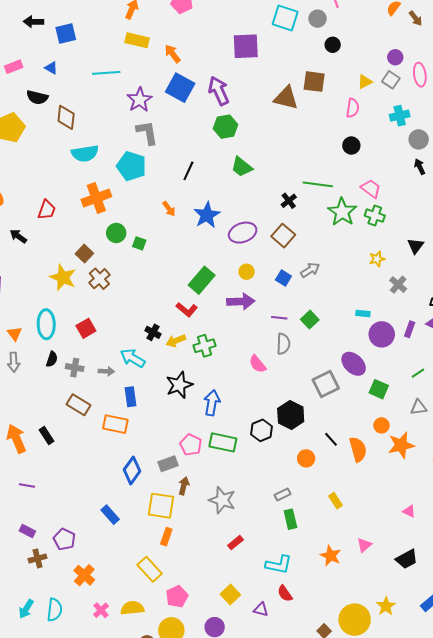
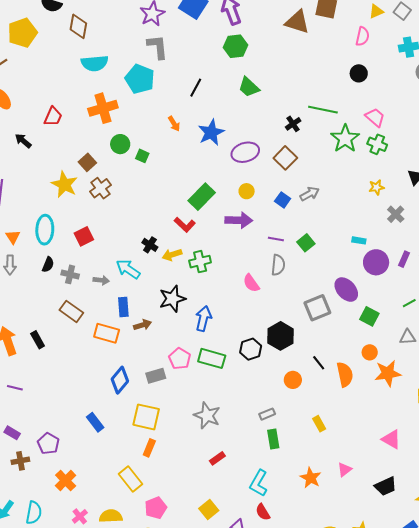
brown arrow: (184, 486) -> (142, 325), moved, turned 54
pink triangle: (409, 511) -> (391, 439), size x1.5
cyan L-shape: (279, 565) -> (259, 483), turned 104

